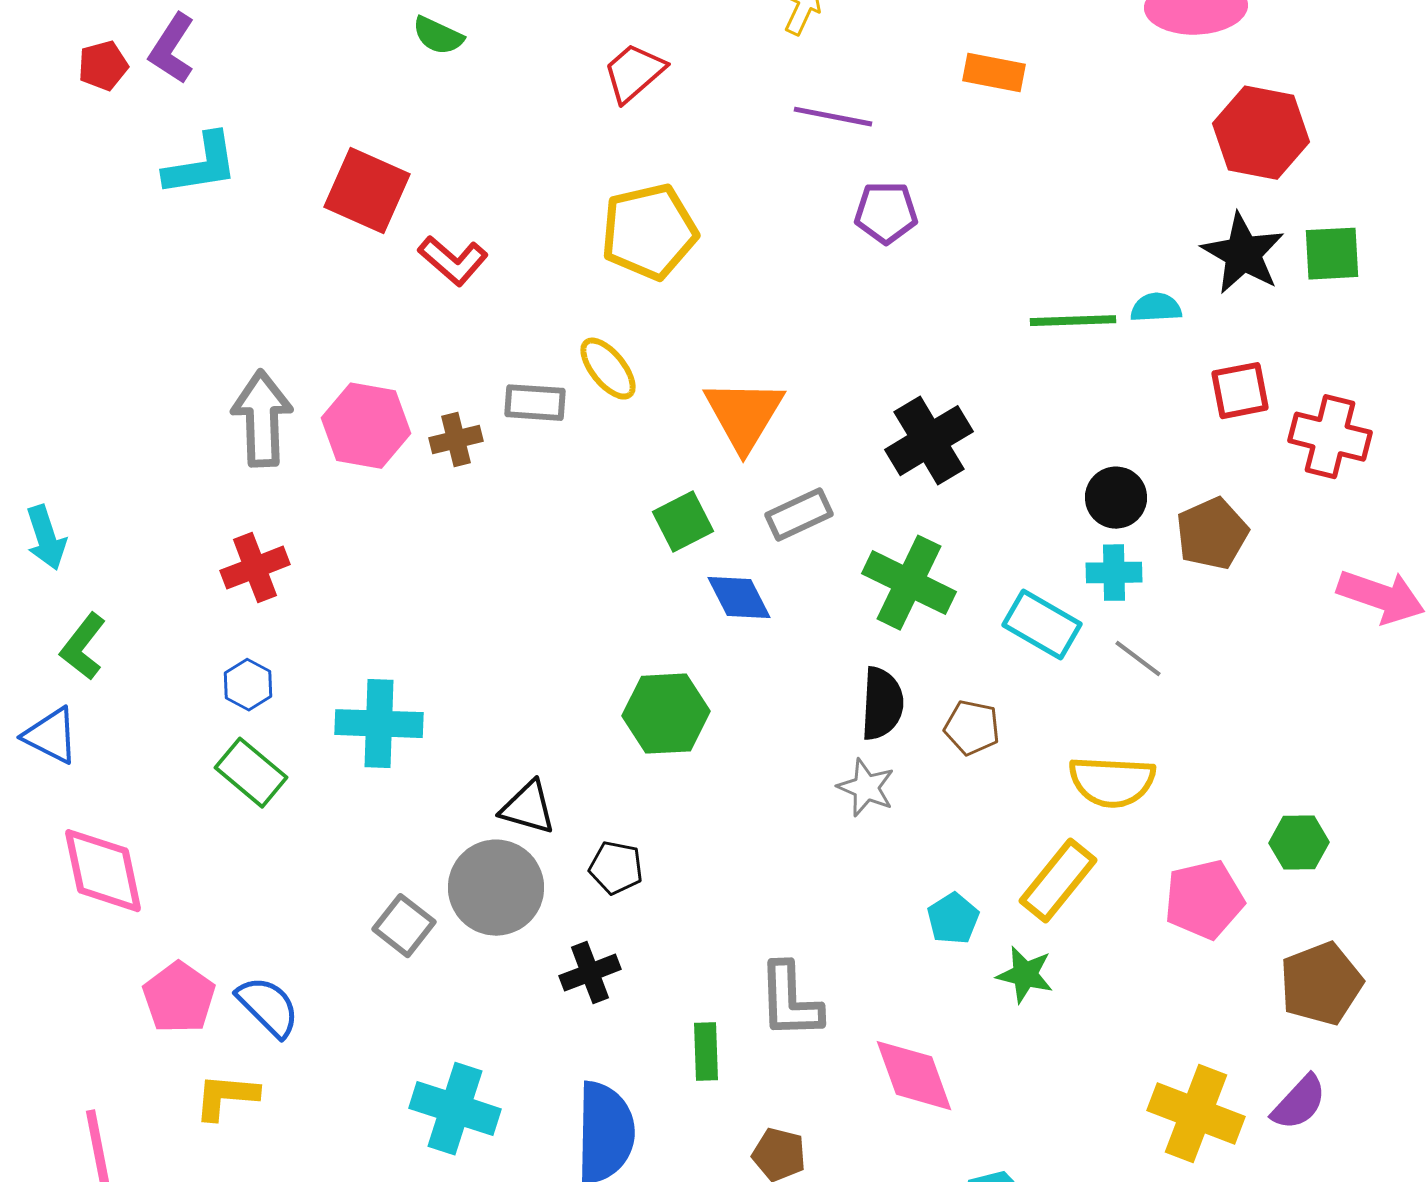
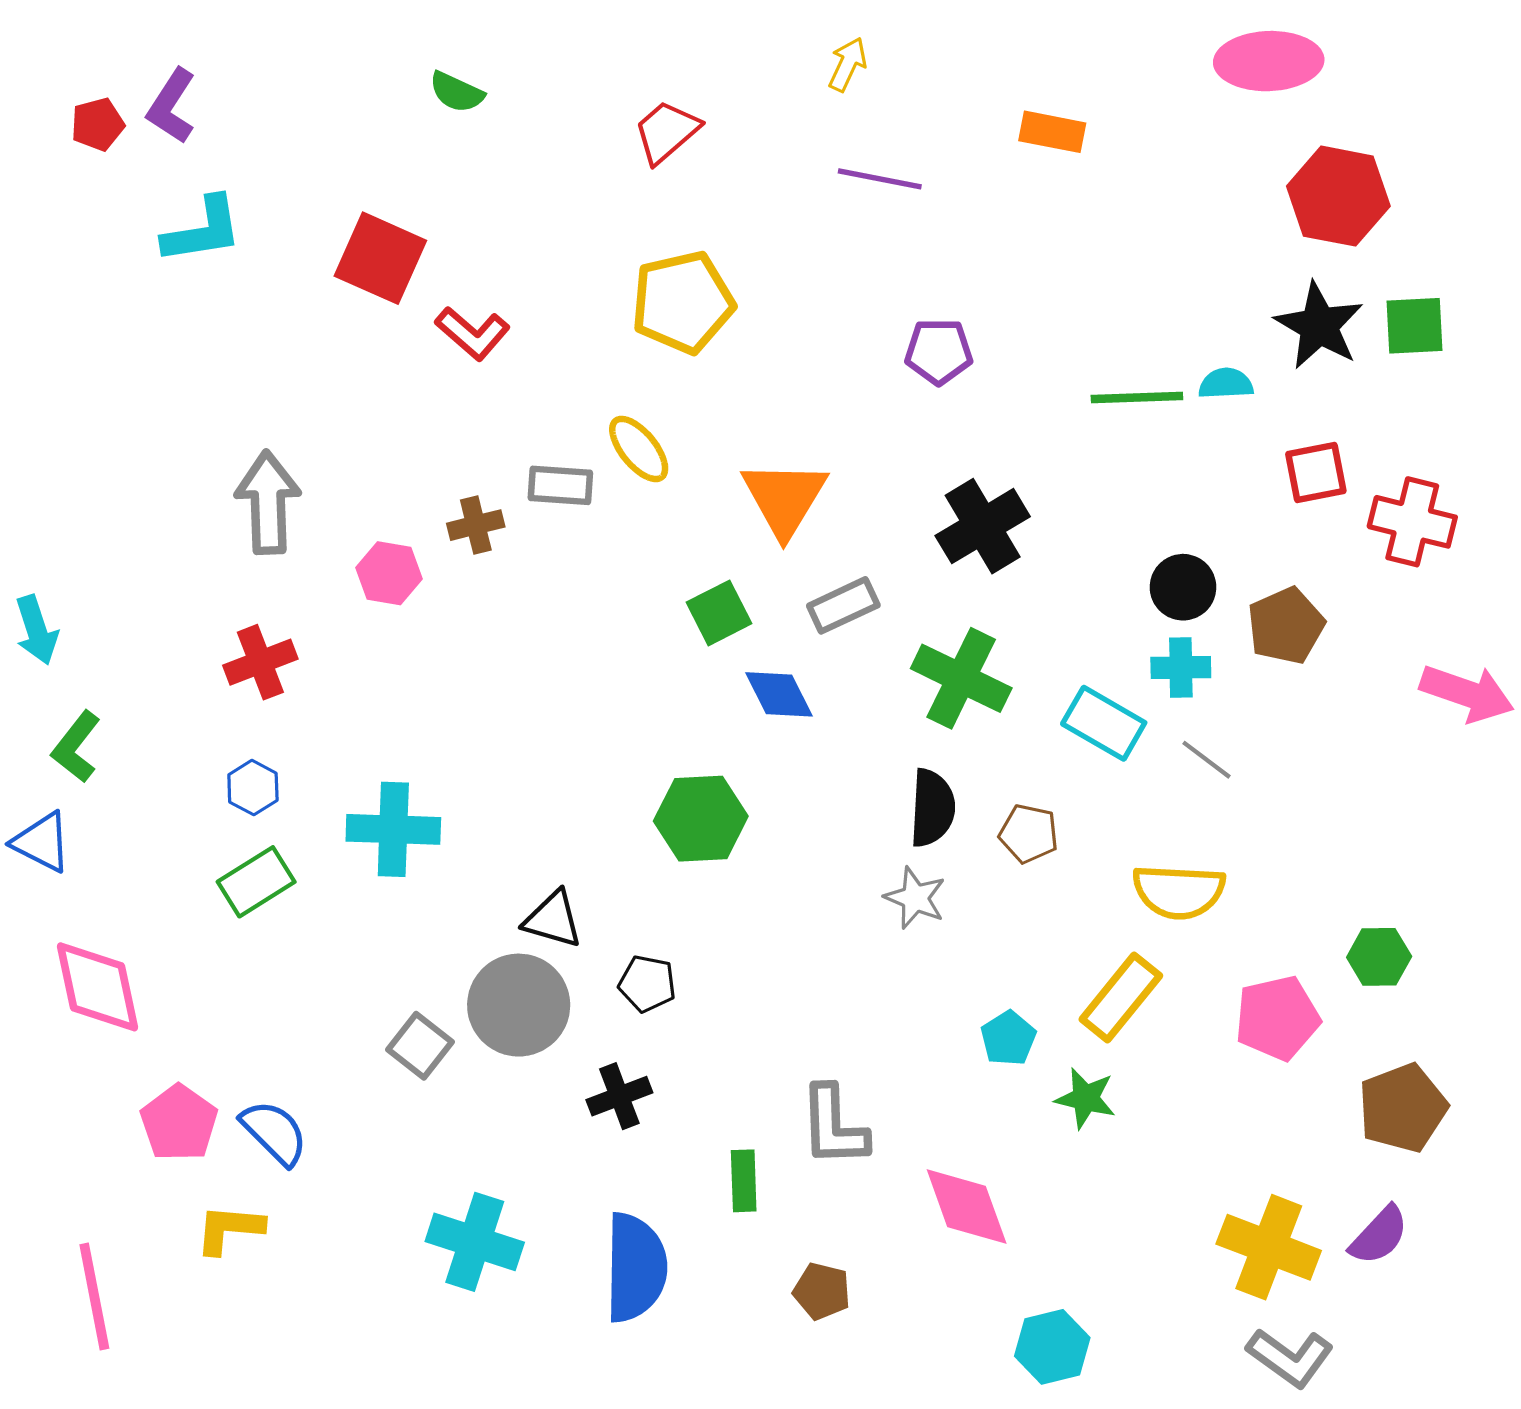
purple pentagon: (886, 213) -> (939, 351), moved
pink hexagon: (366, 426) -> (389, 573), moved, size x0.7
green rectangle: (251, 773) -> (256, 882), turned -72

